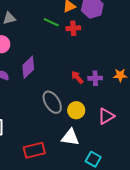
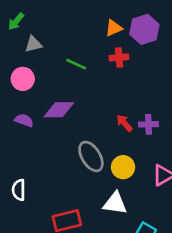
green line: (51, 22) -> (76, 64), moved
purple diamond: (28, 67) -> (59, 110), turned 45

